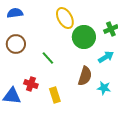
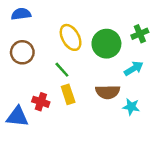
yellow ellipse: (65, 18) -> (71, 37), moved
brown semicircle: (85, 76) -> (108, 92), turned 72
yellow rectangle: (55, 95) -> (68, 94), moved

